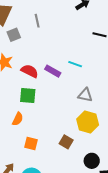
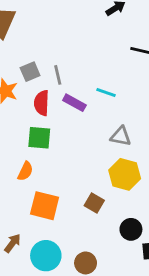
gray line: (37, 21) -> (58, 75), moved
gray square: (14, 35) -> (30, 72), moved
red semicircle: (30, 71) -> (42, 103), turned -114
orange square: (31, 143) -> (45, 206), size x1.5

